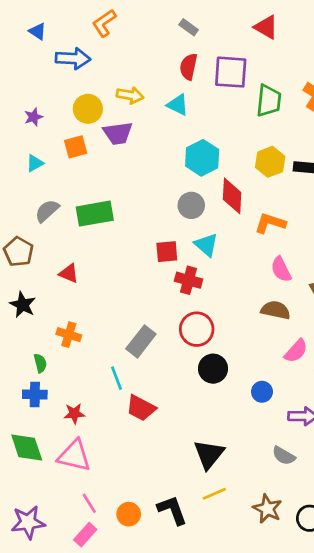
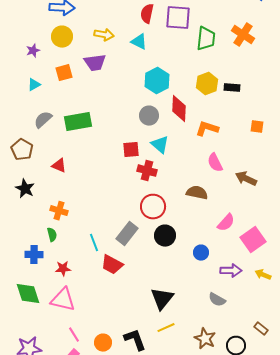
yellow circle: (88, 109) -> (62, 37), moved
brown semicircle: (276, 310) -> (197, 193), moved
gray rectangle: (141, 341) -> (127, 234), moved
green semicircle: (40, 363) -> (52, 235), moved

